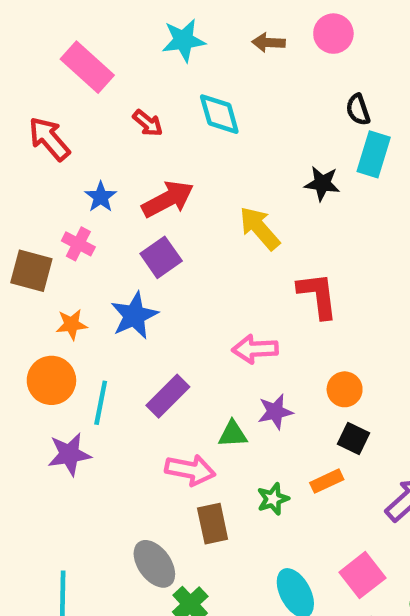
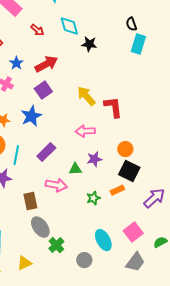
black star: (322, 183) -> (89, 44), moved
yellow arrow: (260, 228) -> (86, 96), moved
black square: (354, 439) -> (129, 171), size x1.5
brown rectangle: (213, 524) -> (30, 201), moved

